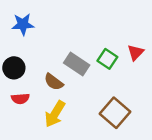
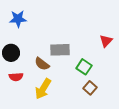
green square: (107, 59) -> (84, 67), moved
gray rectangle: (77, 64) -> (60, 50), turned -36
brown square: (115, 113) -> (90, 88), size x0.6

